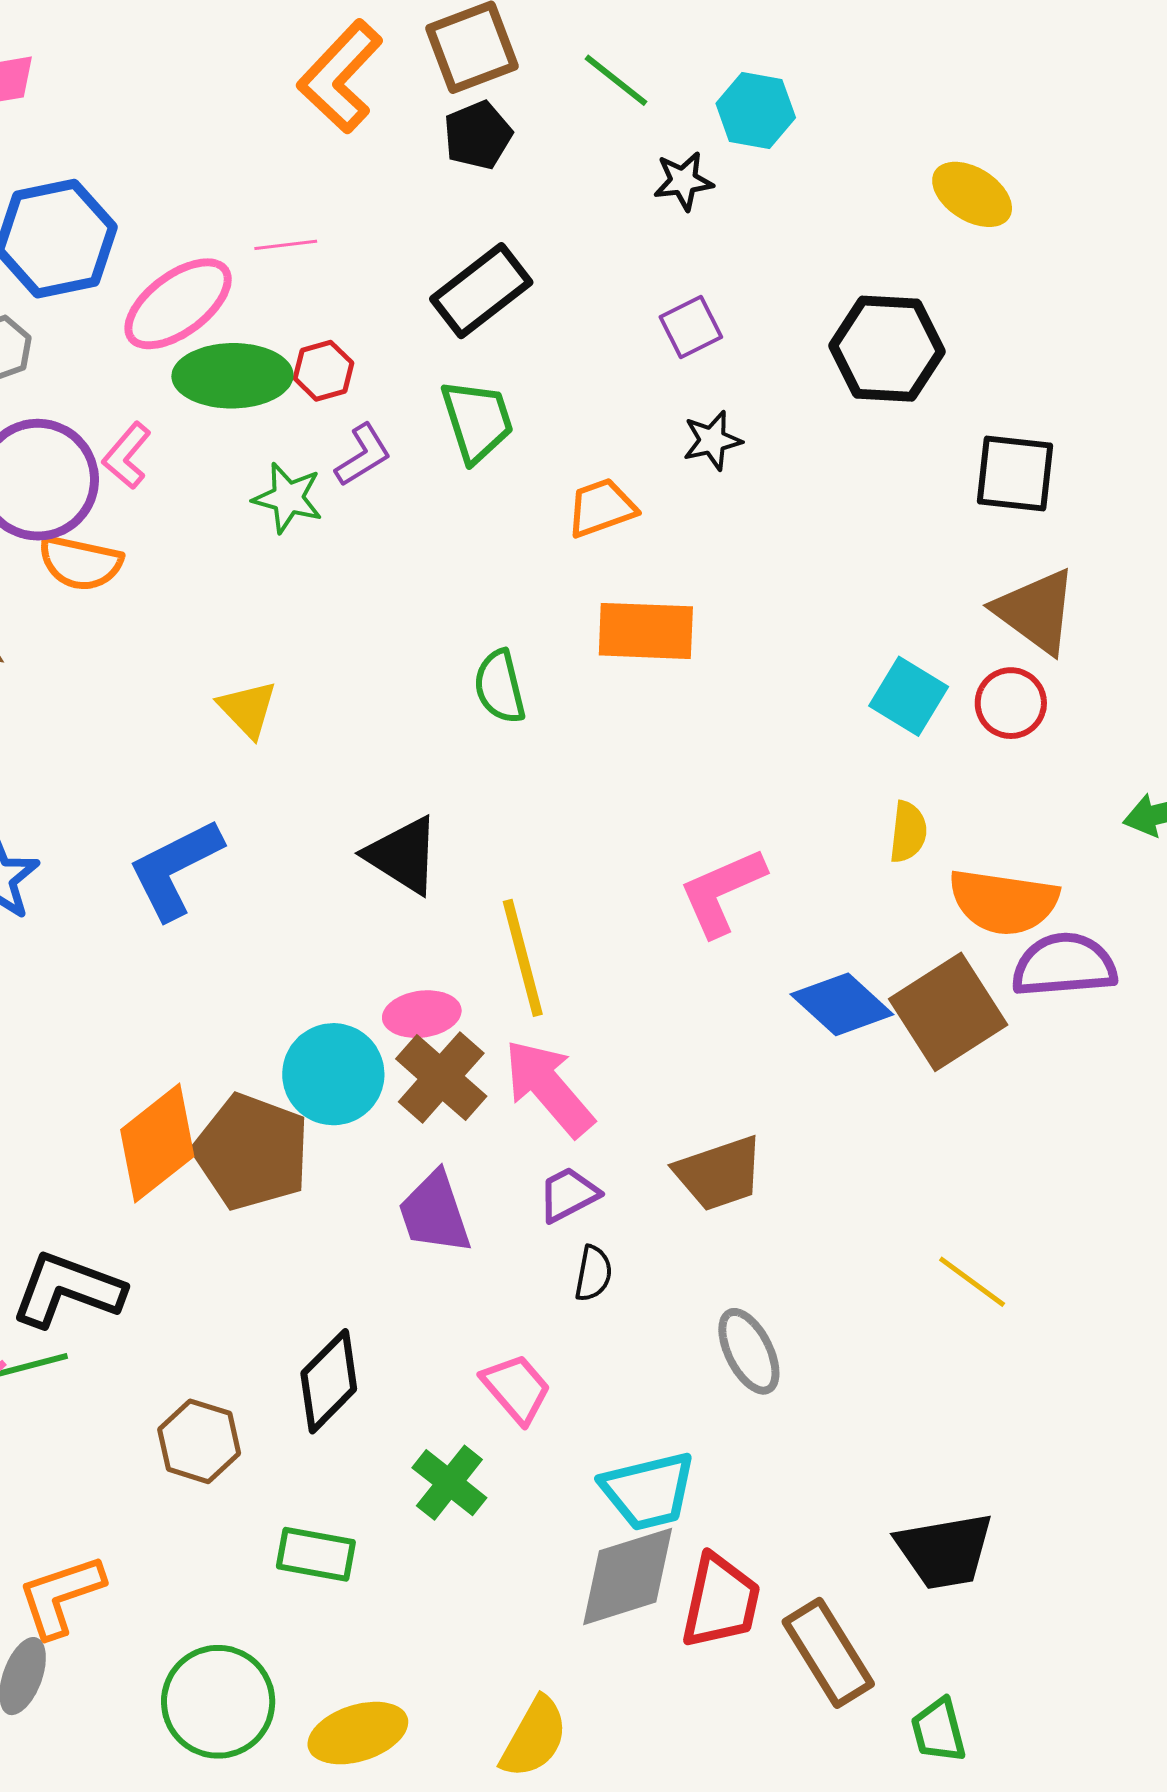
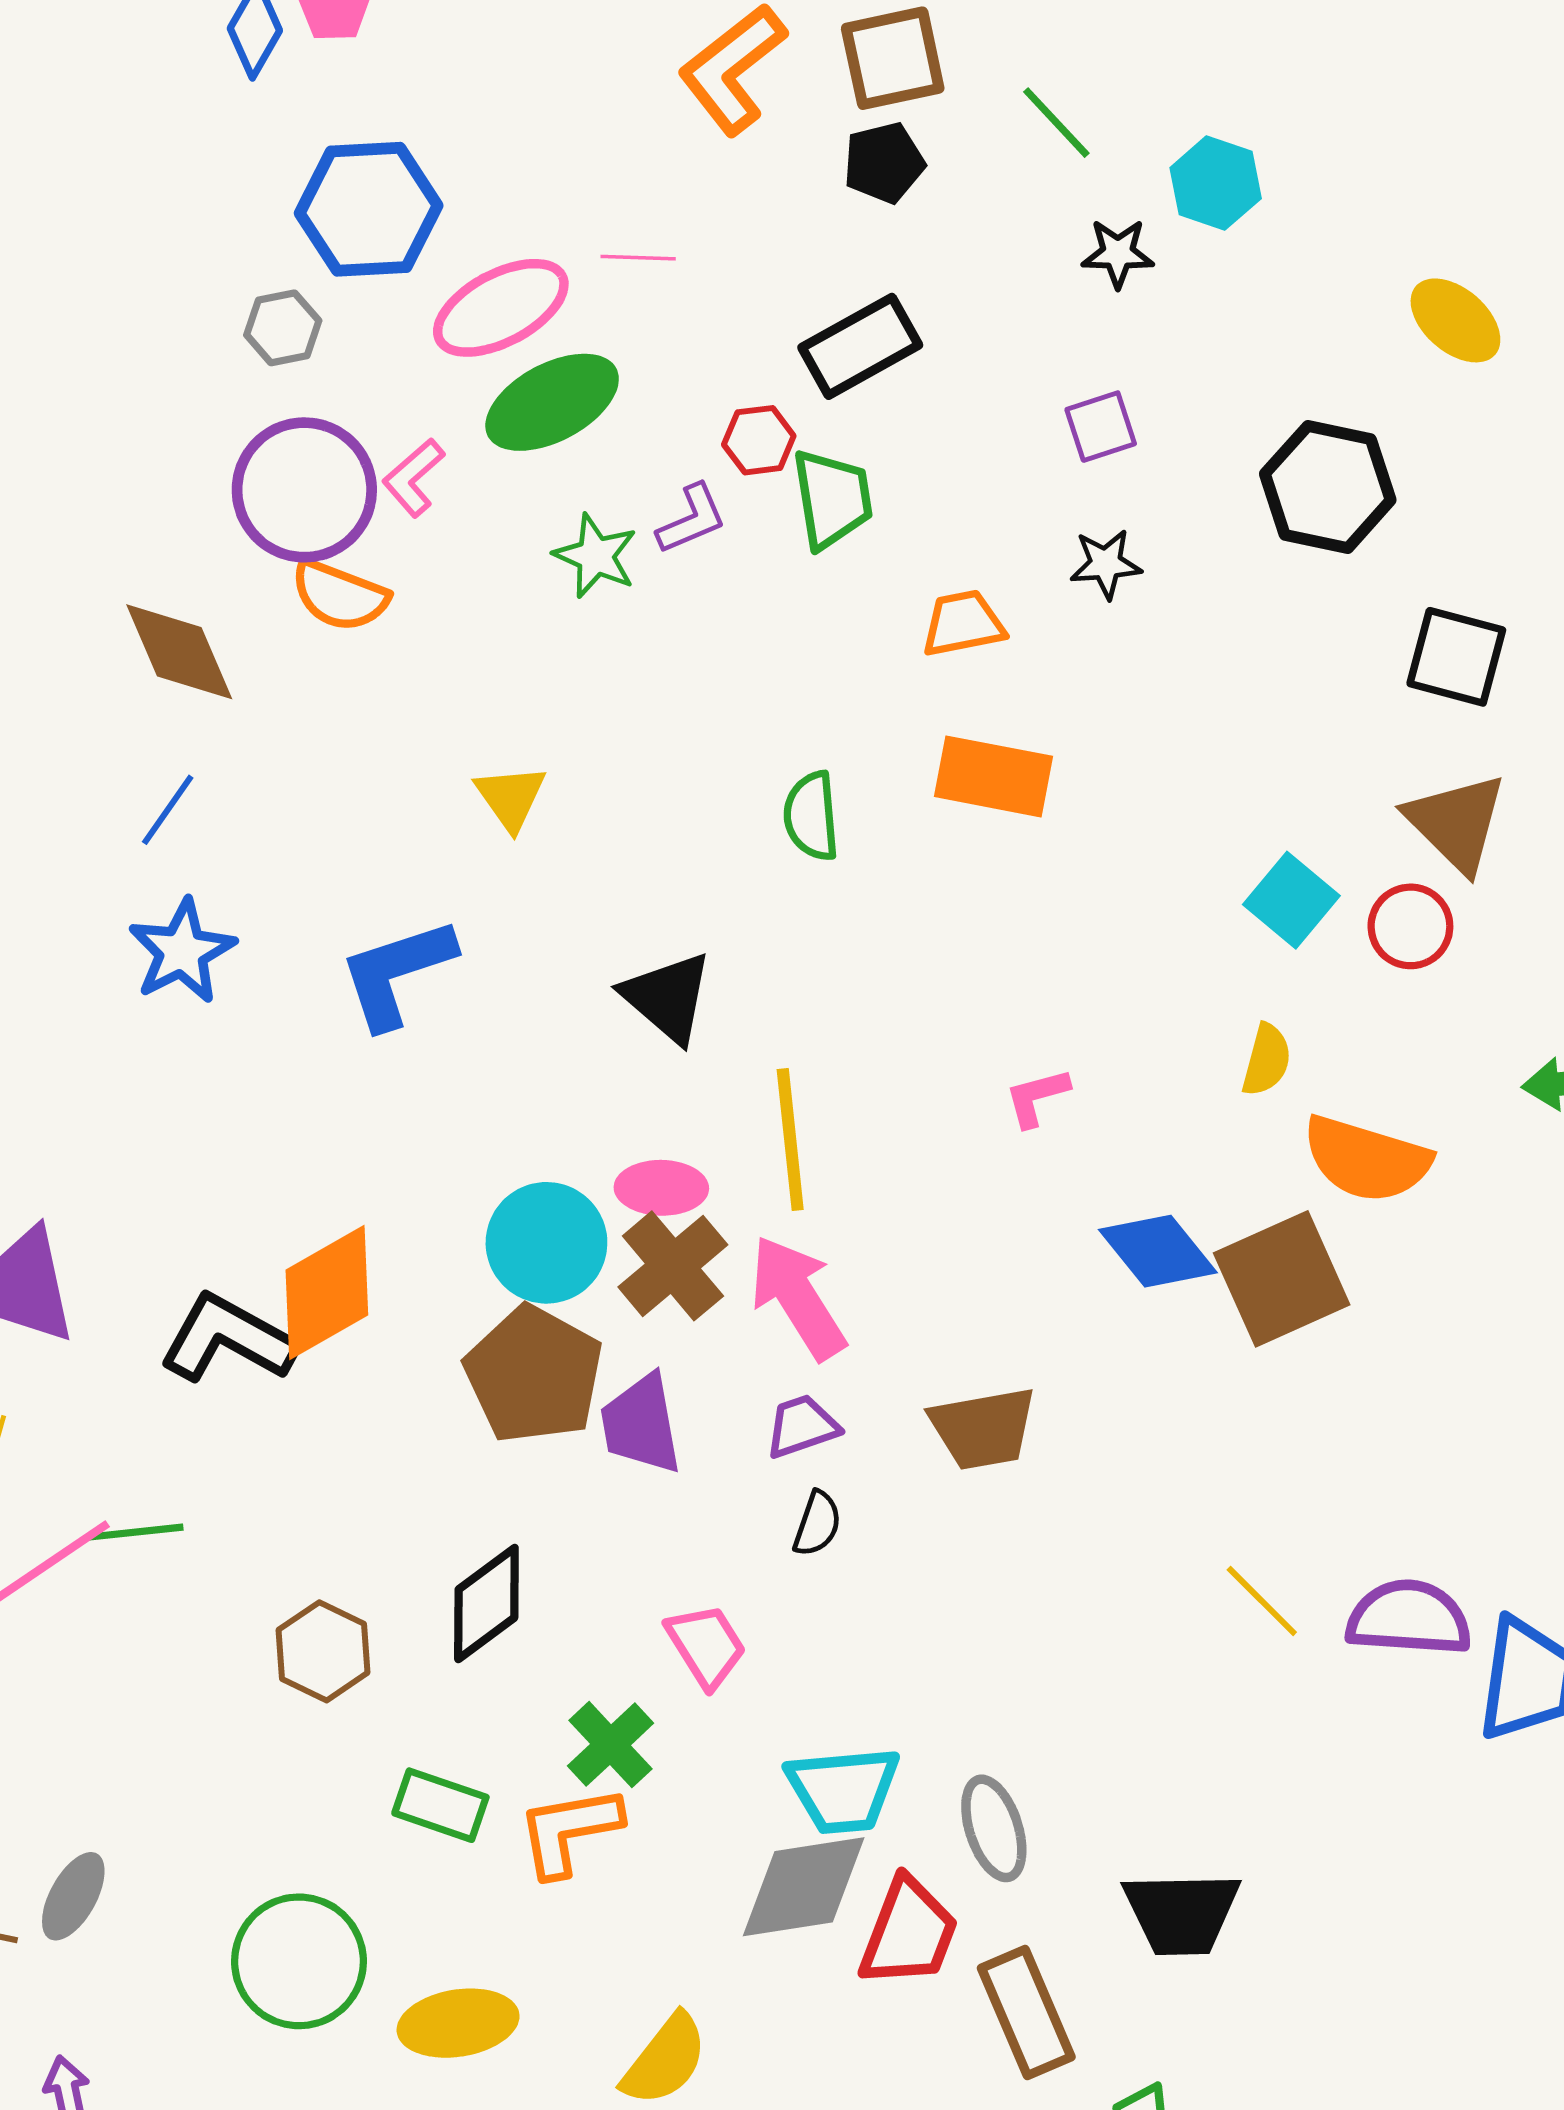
red hexagon: (323, 371) -> (759, 440), moved
green ellipse: (232, 376) -> (552, 402), turned -36
pink L-shape: (722, 892) -> (1037, 1097), size x0.6
purple semicircle: (1064, 965) -> (1409, 1618), moved
brown pentagon: (252, 1152) -> (534, 1375), moved
black L-shape: (67, 1290) -> (228, 1339), moved
gray ellipse: (749, 1351) -> (994, 1828), moved
orange L-shape: (61, 1596) -> (569, 1831), moved

